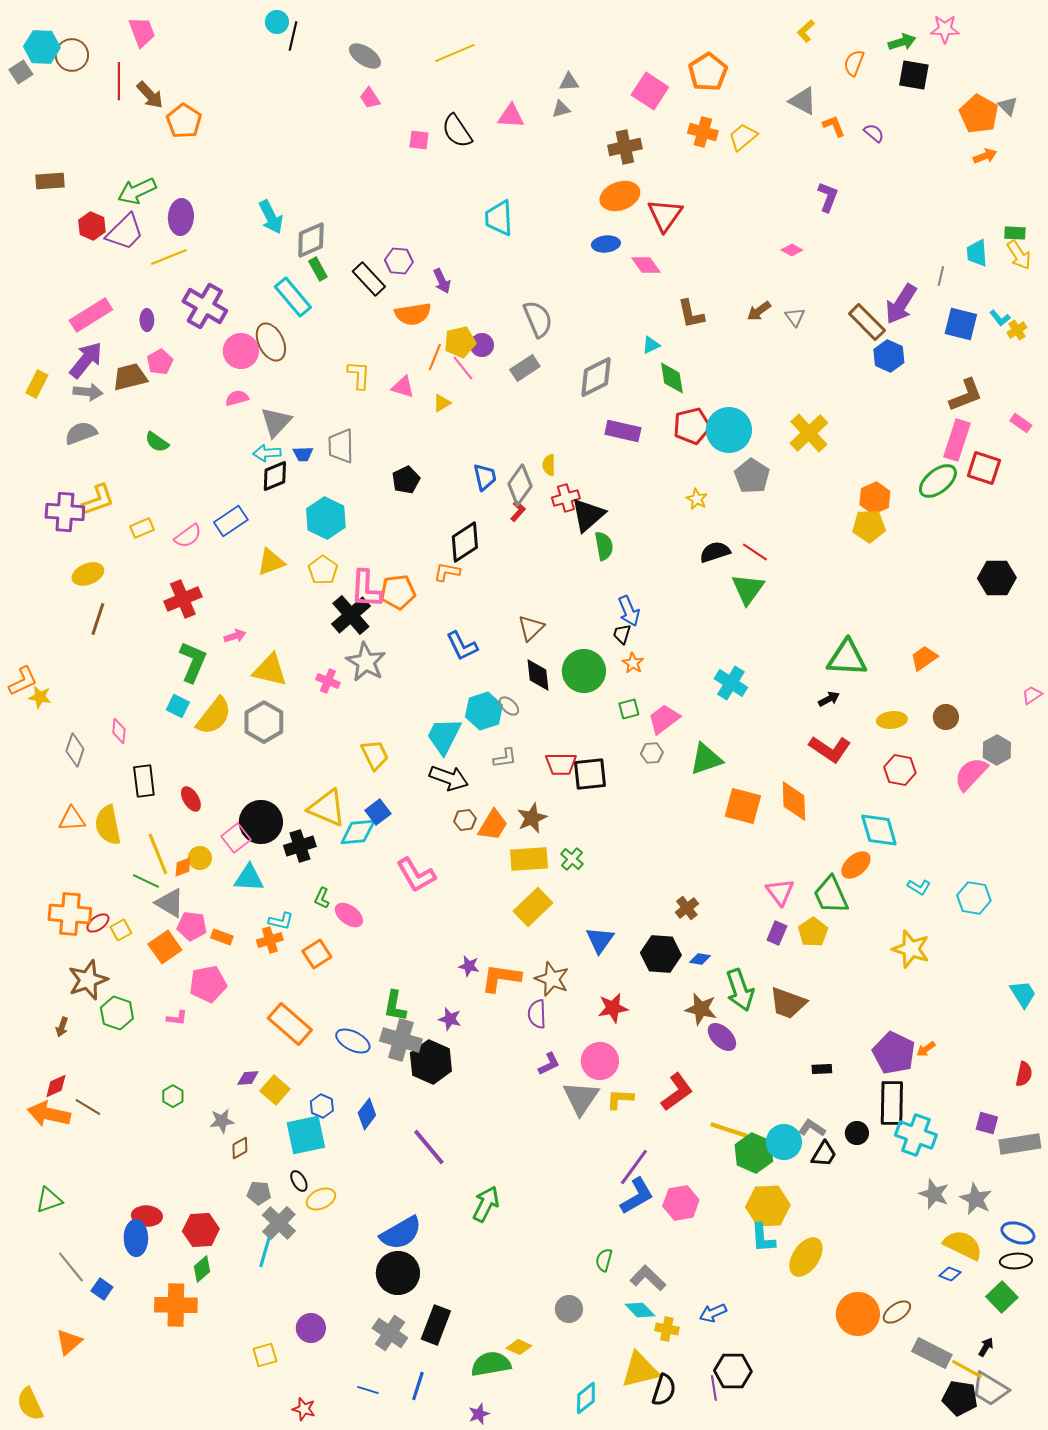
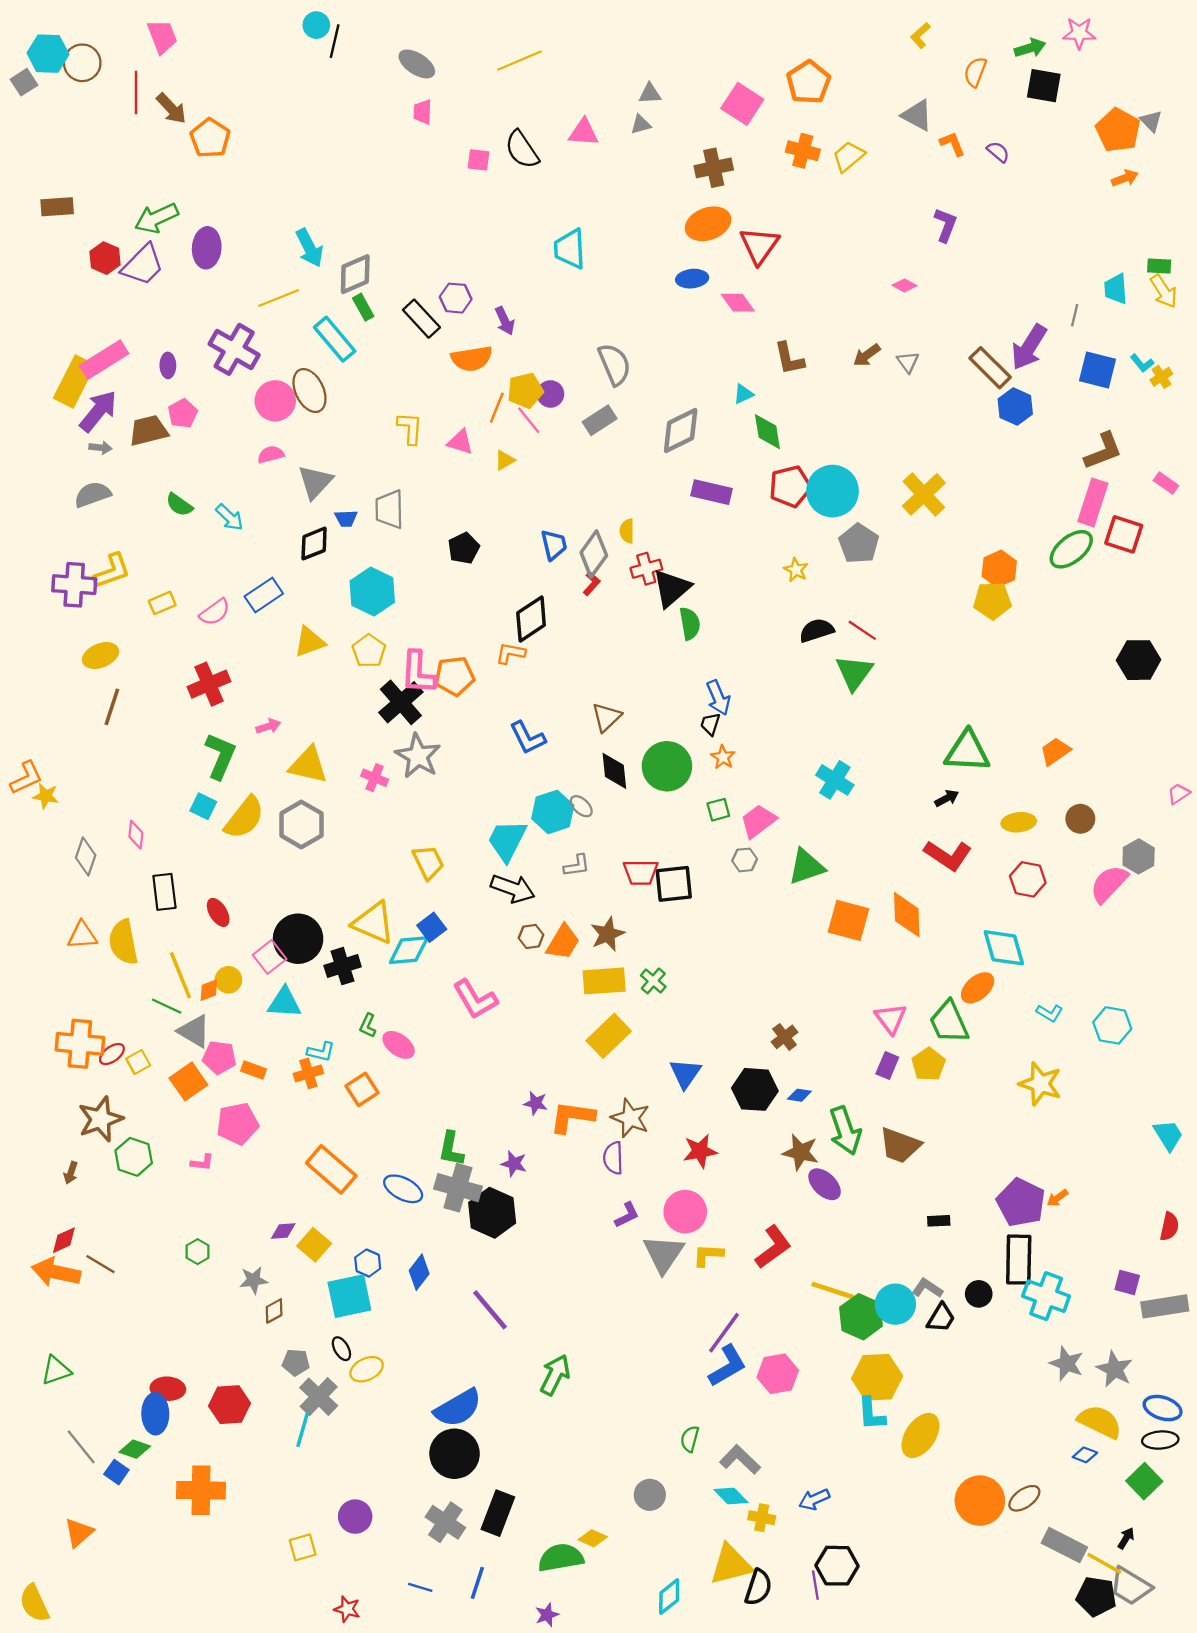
pink trapezoid: (370, 98) -> (423, 112), turned 35
yellow line: (169, 257) -> (279, 298), moved
yellow rectangle: (37, 384) -> (74, 381), moved, size x1.6
gray arrow: (88, 392) -> (100, 448), size x0.7
cyan arrow: (267, 453) -> (230, 517), moved, turned -132
green diamond: (202, 1269) -> (135, 1449), moved, turned 60

